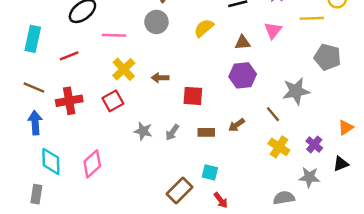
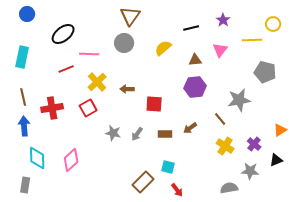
red line: (69, 56) -> (66, 69), moved
brown line: (34, 87) -> (23, 97), turned 54

